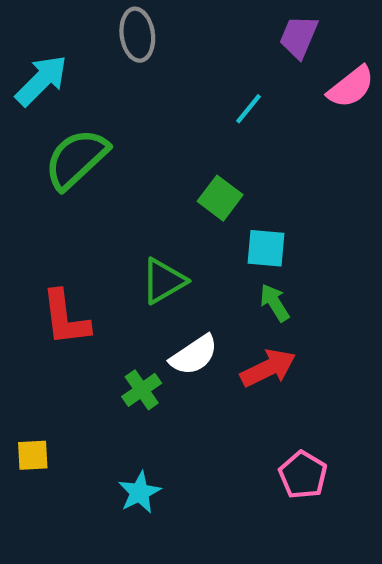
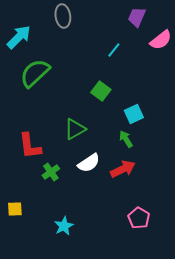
cyan square: (266, 248) -> (134, 114), moved, turned -30
green cross: (142, 390) -> (51, 172), moved

